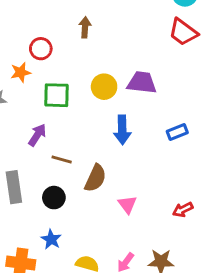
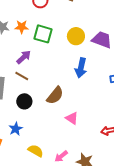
orange star: (21, 72) -> (22, 27), moved
brown line: (62, 159) -> (22, 76), moved
pink triangle: (127, 204) -> (72, 118), turned -32

